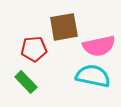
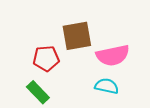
cyan semicircle: (93, 76) -> (107, 86), size x0.7

